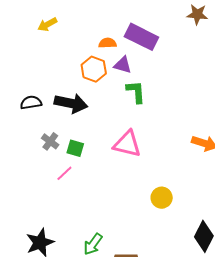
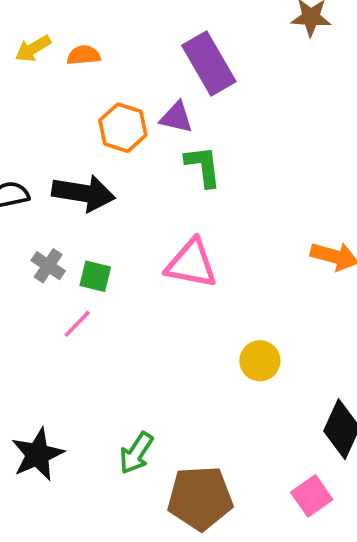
purple rectangle: (141, 37) -> (209, 64), turned 36
orange semicircle: (108, 43) -> (84, 55), moved

